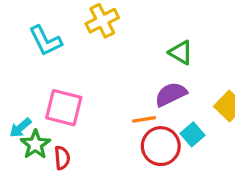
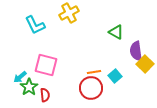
purple semicircle: (171, 94) -> (136, 51), moved, turned -72
cyan square: (193, 134) -> (115, 76), moved
red circle: (161, 146) -> (91, 88), moved

